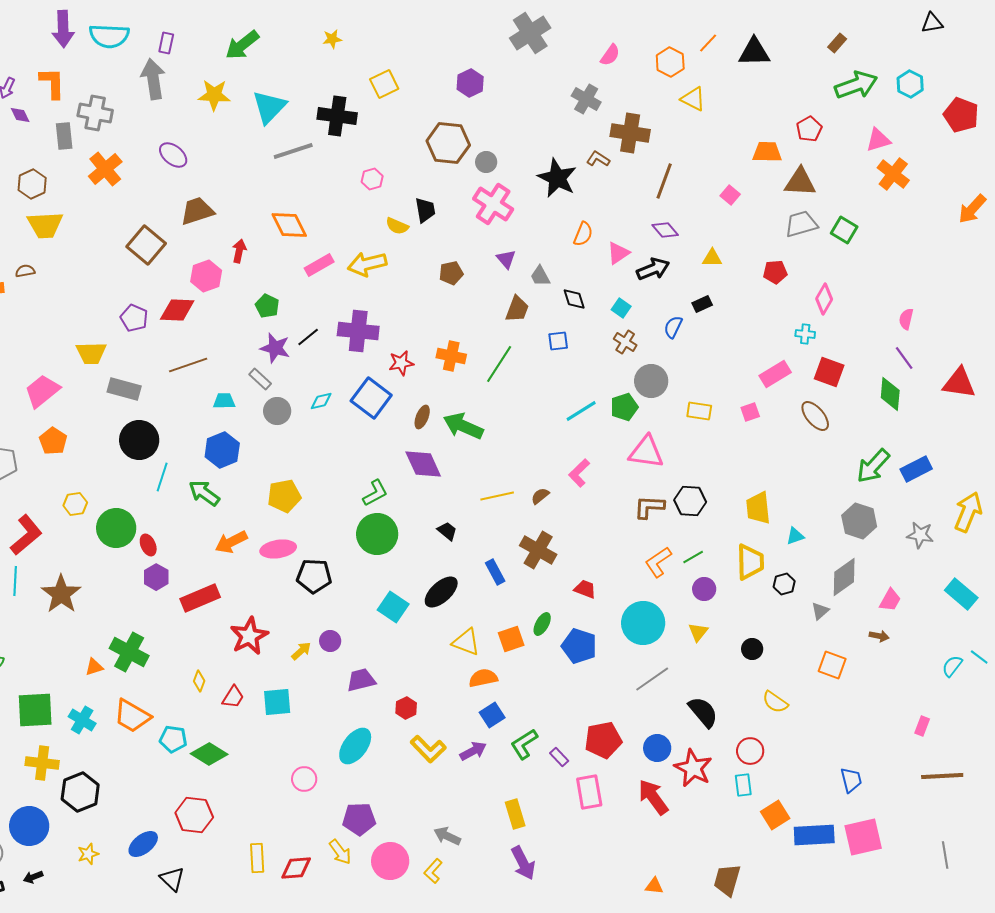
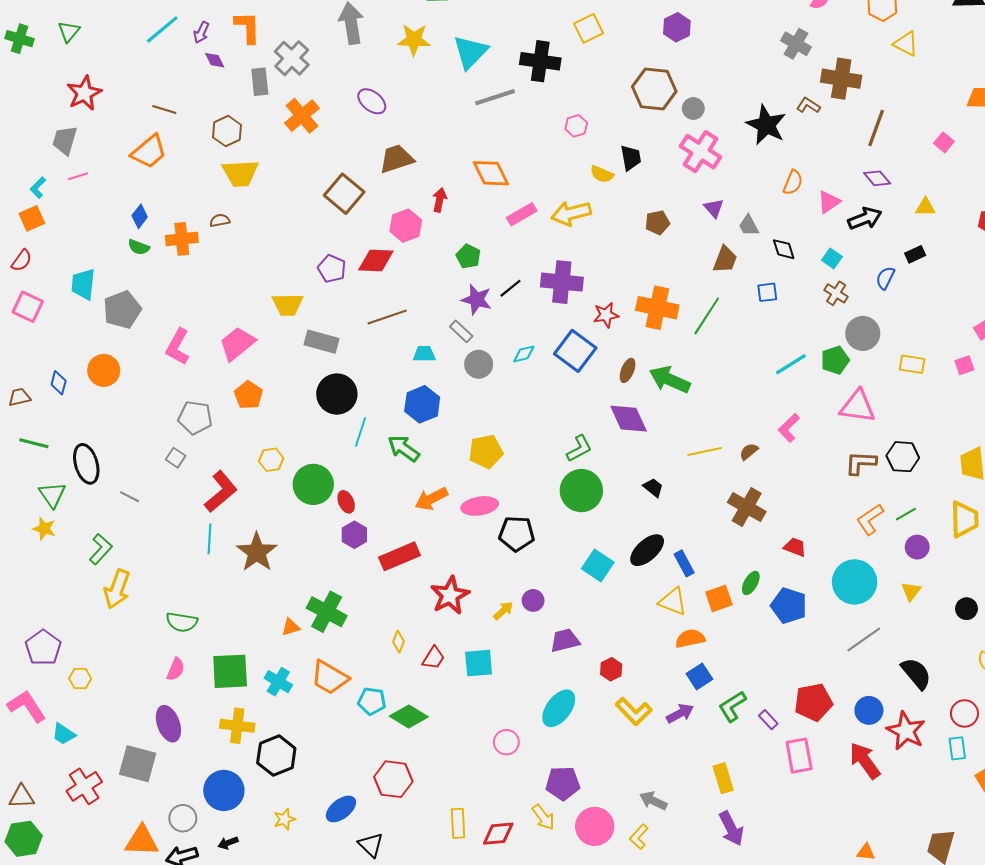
gray cross: (95, 113) -> (292, 58), turned 32
orange cross: (451, 356) -> (657, 308), size x1.4
blue rectangle: (495, 572) -> (684, 563), moved

